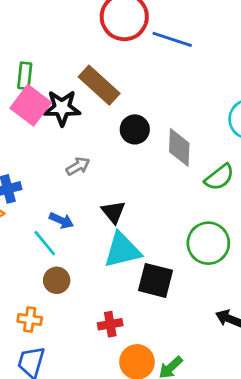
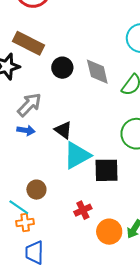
gray arrow: (78, 166) -> (29, 105), size x1.5
blue arrow: (61, 220) -> (26, 130), moved
cyan line: (45, 243) -> (19, 207), moved

